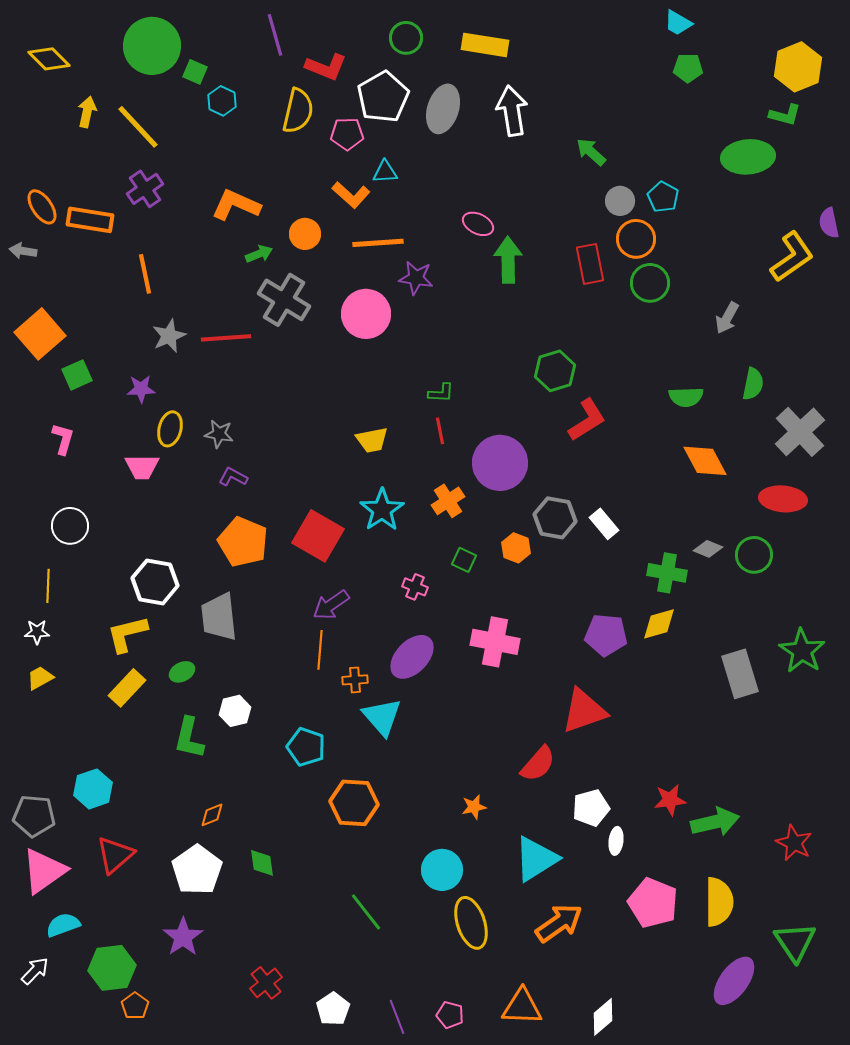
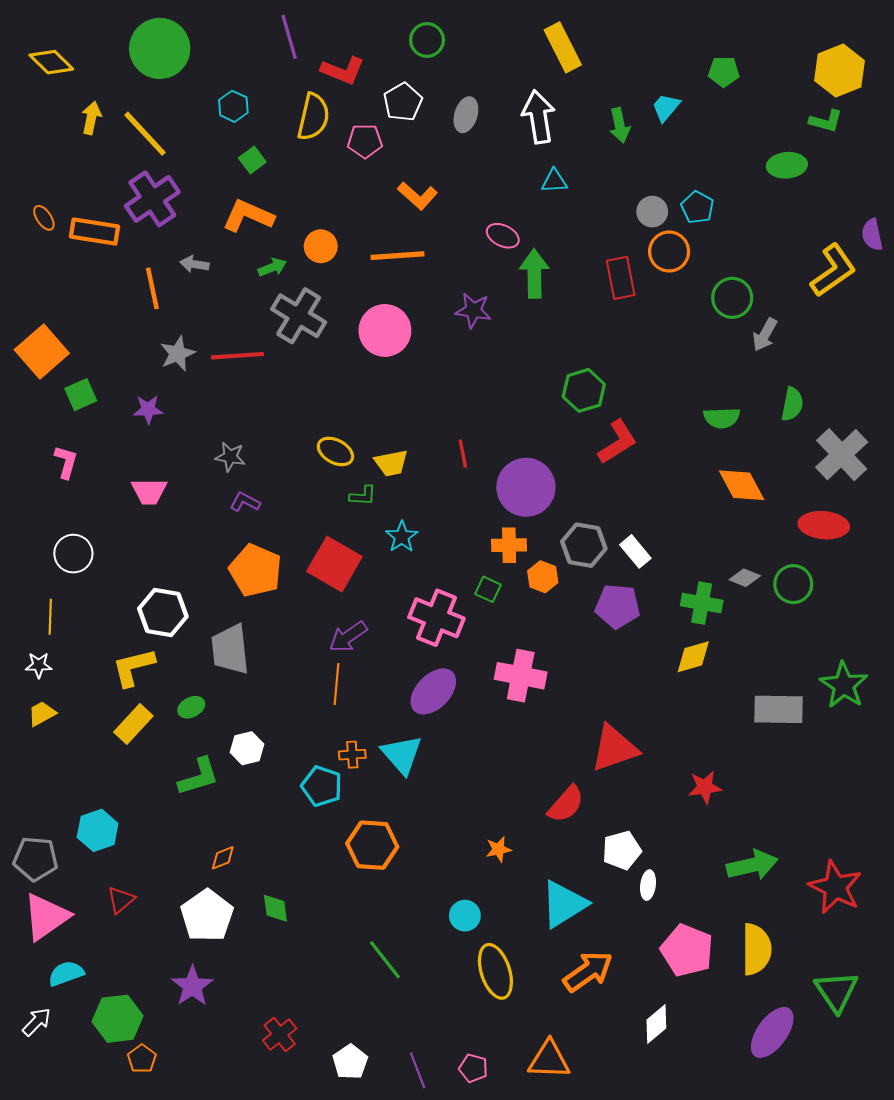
cyan trapezoid: (678, 23) -> (666, 107), moved, turned 100
yellow rectangle: (485, 45) -> (563, 47), moved, turned 54
green square: (195, 72) -> (252, 160), moved, turned 30
white pentagon: (383, 97) -> (403, 102), size x0.7
gray ellipse: (443, 109) -> (466, 115), size x0.7
green arrow: (591, 152) -> (620, 125), moved, turned -144
green ellipse: (748, 157) -> (787, 165), size x0.7
cyan triangle: (385, 172) -> (554, 181), moved
purple cross: (145, 189) -> (152, 199), size x1.4
orange L-shape: (351, 195) -> (418, 196), moved
orange ellipse: (42, 207) -> (44, 218), size x0.7
gray arrow: (23, 251) -> (194, 264), moved
purple star: (416, 278) -> (473, 310), moved
green circle: (650, 283) -> (732, 298), moved
green L-shape: (441, 393) -> (363, 496), moved
yellow ellipse: (170, 429) -> (335, 451), moved, turned -76
orange cross: (448, 501) -> (509, 545), moved, turned 32
cyan star: (382, 510) -> (402, 537), size x0.7
pink cross: (415, 587) -> (436, 618), size x2.0
purple pentagon: (606, 635) -> (617, 606), moved
gray rectangle: (740, 674) -> (779, 709), turned -72
orange cross: (355, 680) -> (352, 755), moved
green L-shape: (189, 738) -> (199, 777), turned -120
red star: (670, 800) -> (705, 787), moved
red star: (794, 843) -> (835, 887), size x1.4
red triangle: (115, 855) -> (121, 900), size x0.7
cyan circle: (442, 870) -> (465, 916), size x0.7
white diamond: (603, 1017) -> (656, 1024), moved

